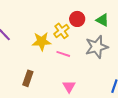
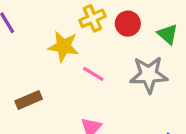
yellow cross: (61, 31) -> (92, 18), moved
brown rectangle: (28, 78) -> (29, 100), turned 35

